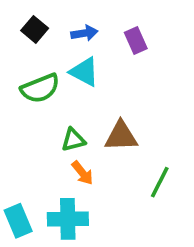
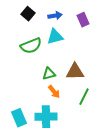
cyan triangle: (84, 72) -> (55, 37), turned -42
green line: (160, 182) -> (84, 97), moved

